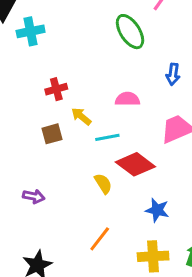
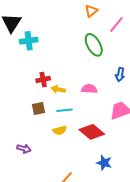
yellow arrow: (81, 116) -> (58, 89), moved, turned -32
cyan line: (107, 137) -> (64, 110), moved
yellow semicircle: (103, 184) -> (60, 130), moved, turned 104

